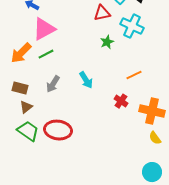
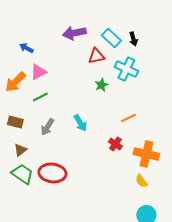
pink triangle: (44, 29) -> (38, 72), size x0.7
orange arrow: (21, 53) -> (15, 82), moved
brown rectangle: (20, 88) -> (15, 122), moved
yellow semicircle: (155, 138) -> (141, 181), moved

